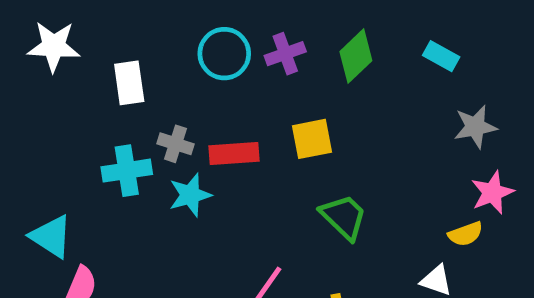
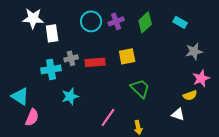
white star: (54, 46) -> (33, 18), moved
gray cross: (176, 144) -> (71, 58), turned -32
cyan star: (190, 195) -> (70, 96), moved

